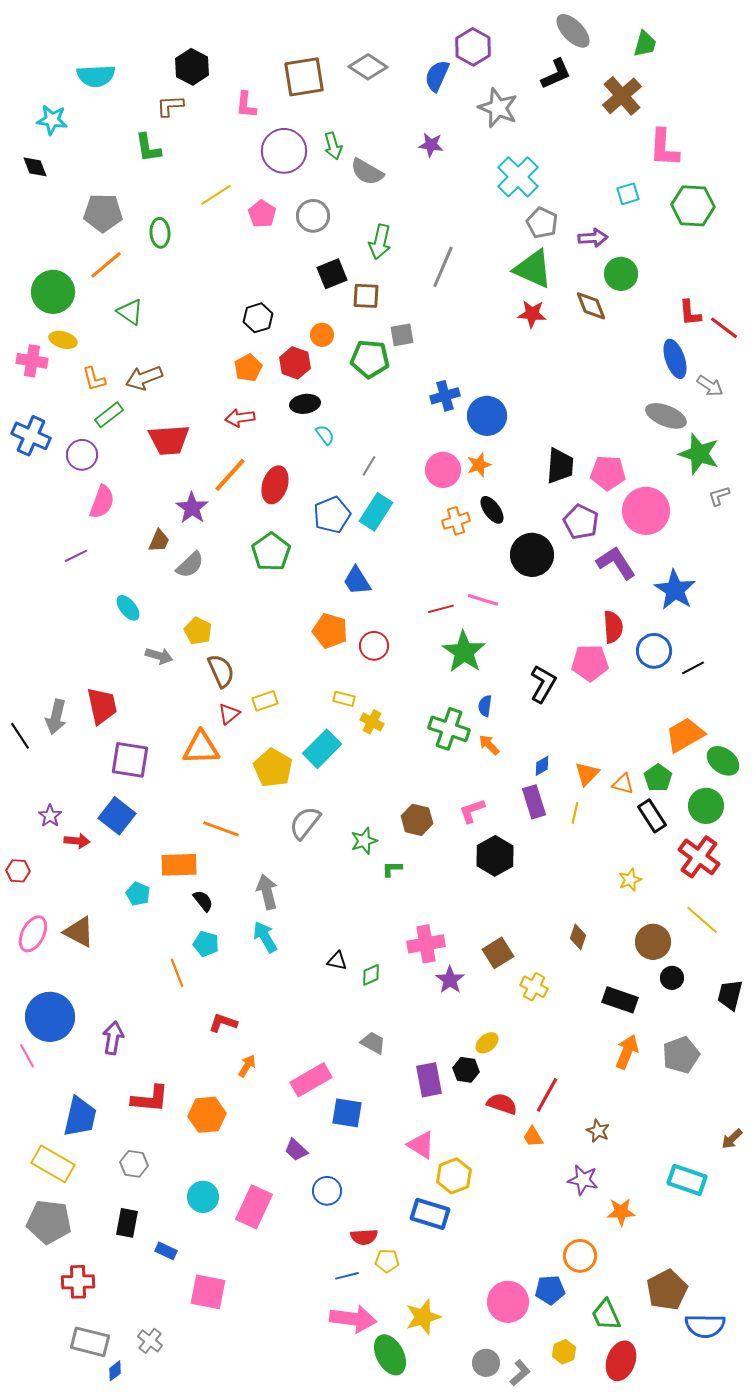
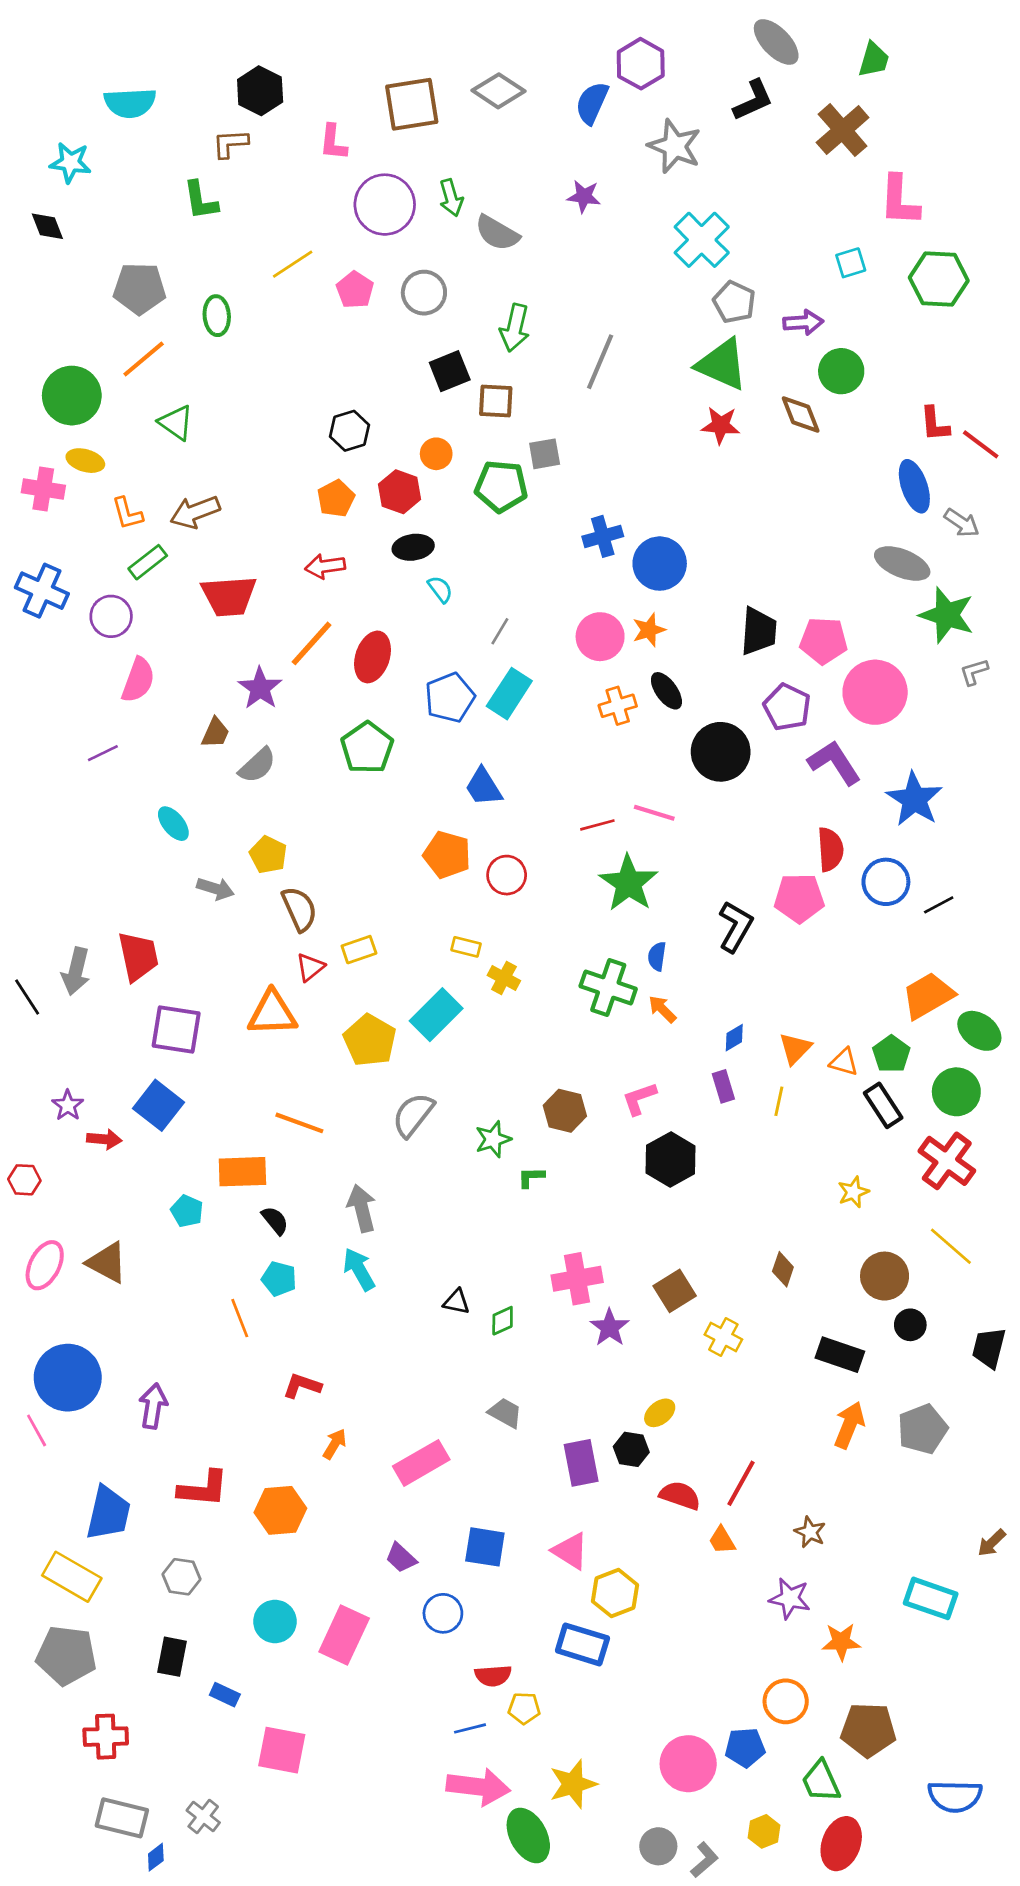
purple rectangle: (534, 802) -> (723, 1086), size x0.7
blue square: (347, 1113) -> (485, 1547), moved
brown pentagon: (667, 1290) -> (868, 1730), moved, turned 30

